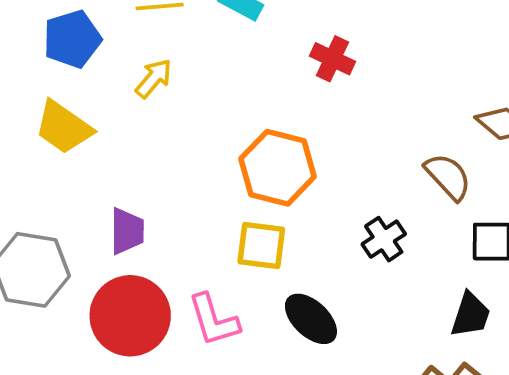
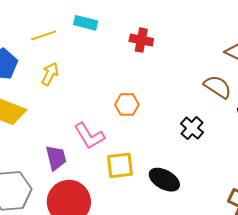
orange hexagon: (278, 168) -> (127, 105), size x0.6
yellow square: (261, 245) -> (120, 165), moved
pink L-shape: (214, 320) -> (89, 136), moved

